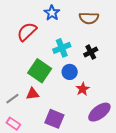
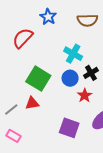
cyan cross: (62, 48) -> (73, 54), moved, turned -36
black cross: (91, 52) -> (91, 73), moved
purple square: (54, 119) -> (69, 128), moved

